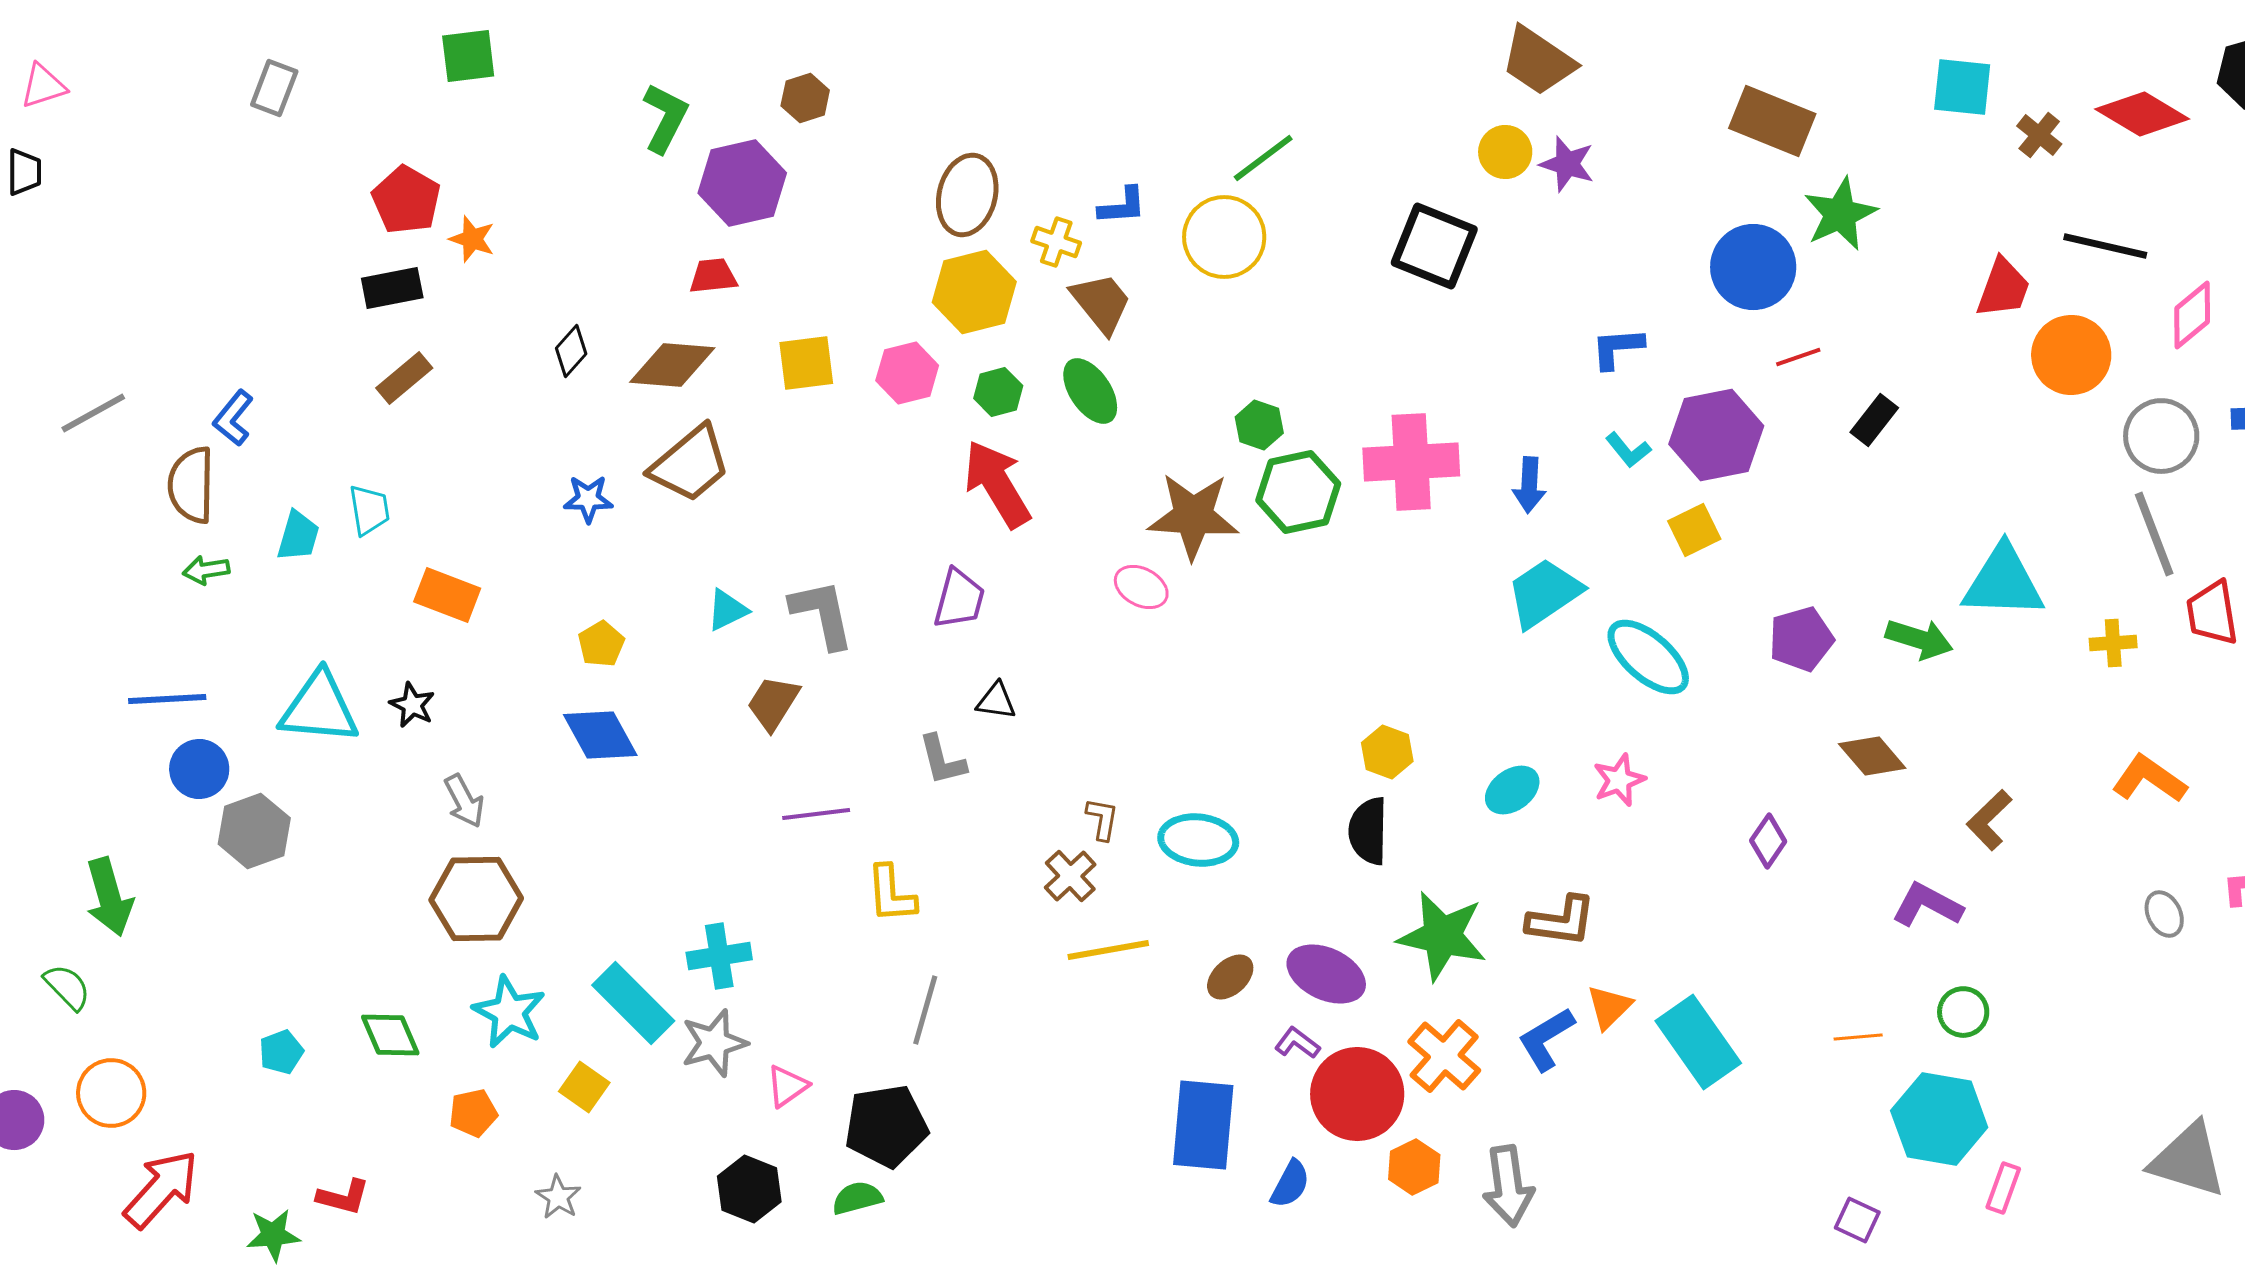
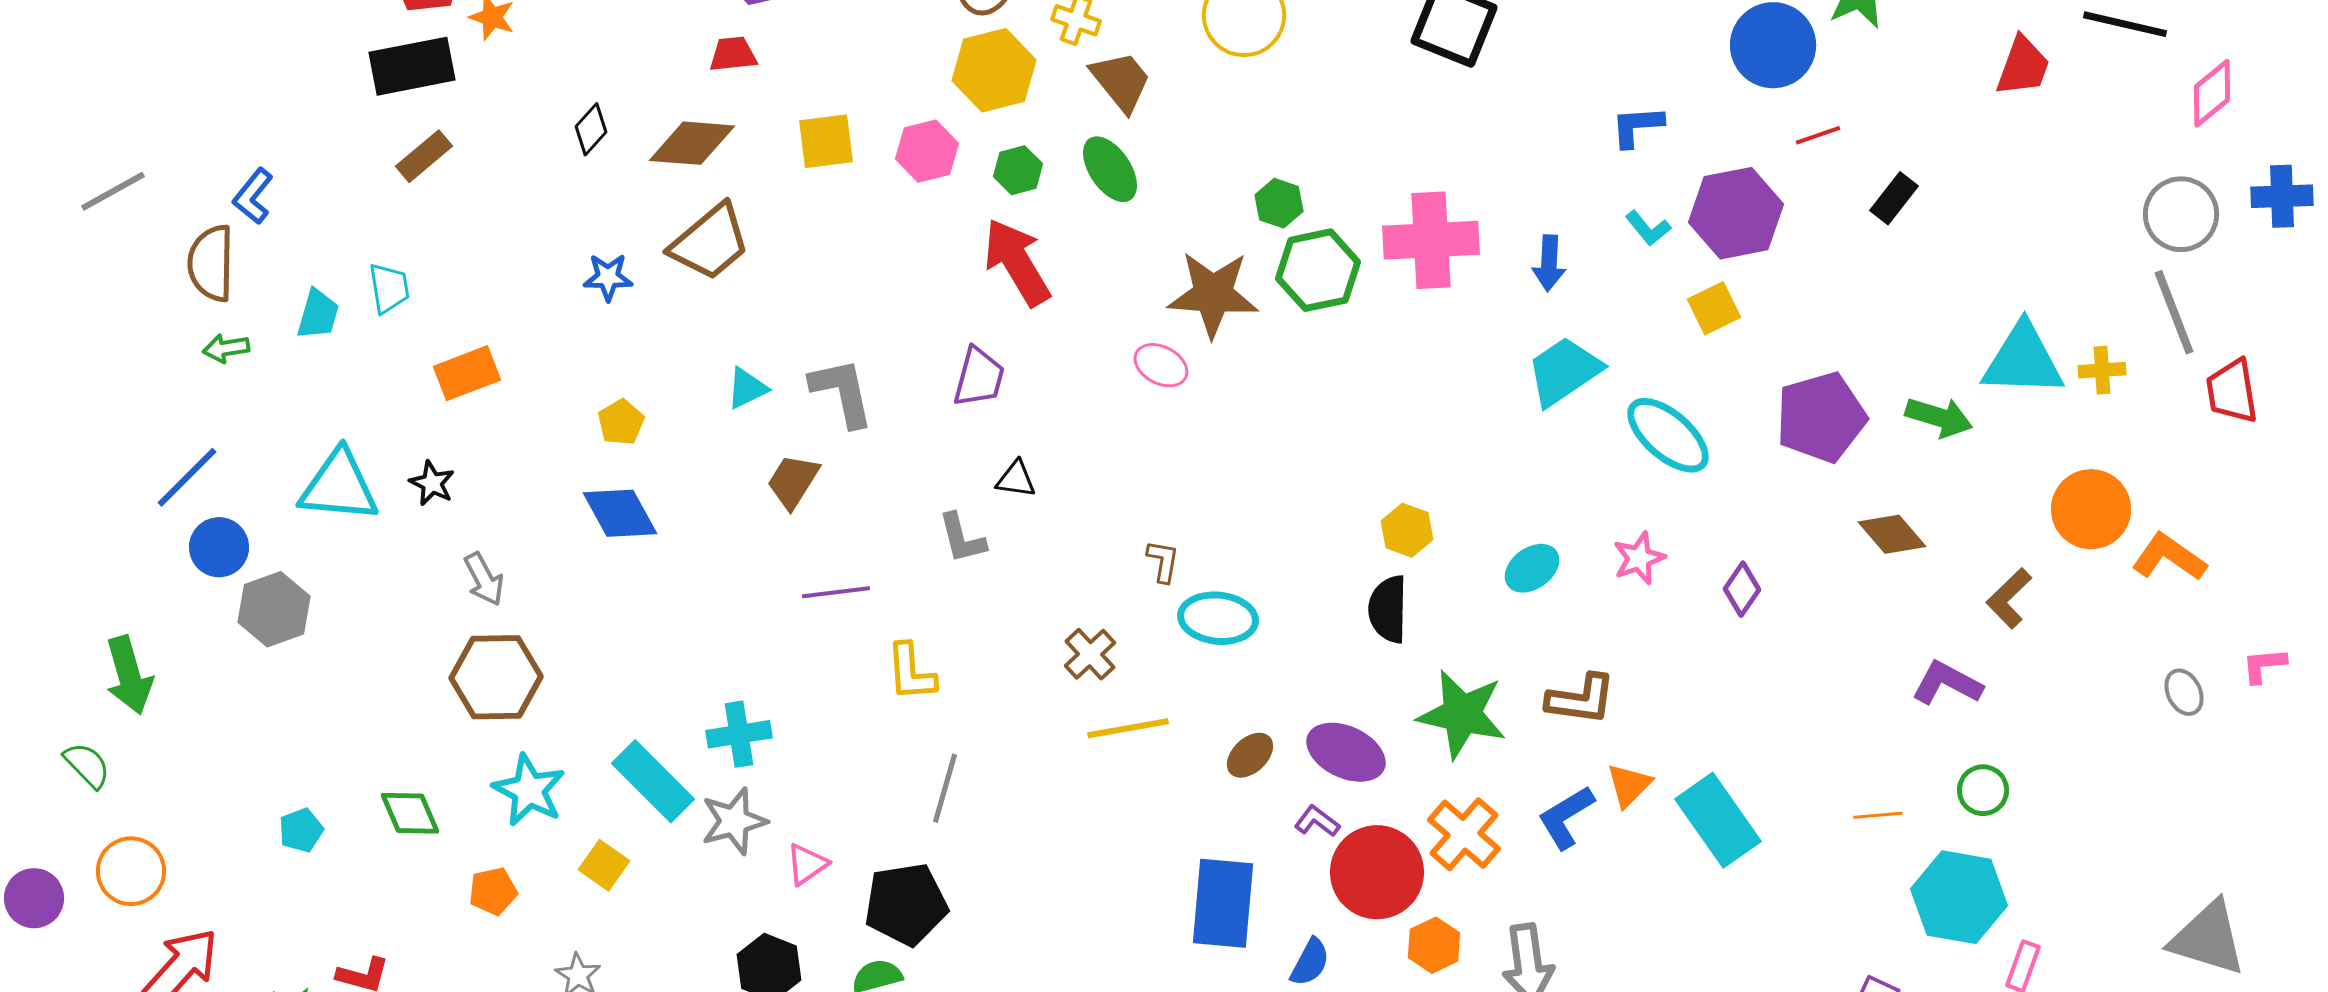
black rectangle: (392, 288) -> (412, 66), size x1.4
orange circle: (2071, 355) -> (2091, 509), moved
orange rectangle: (447, 595) -> (467, 373), turned -42
purple pentagon: (1801, 639) -> (1821, 417), size x1.4
yellow cross: (2113, 643) -> (2102, 370), moved
blue line: (167, 699) -> (187, 477), turned -42
brown L-shape: (1102, 819) -> (1163, 561), moved
purple diamond: (1768, 841) -> (1742, 589), moved

